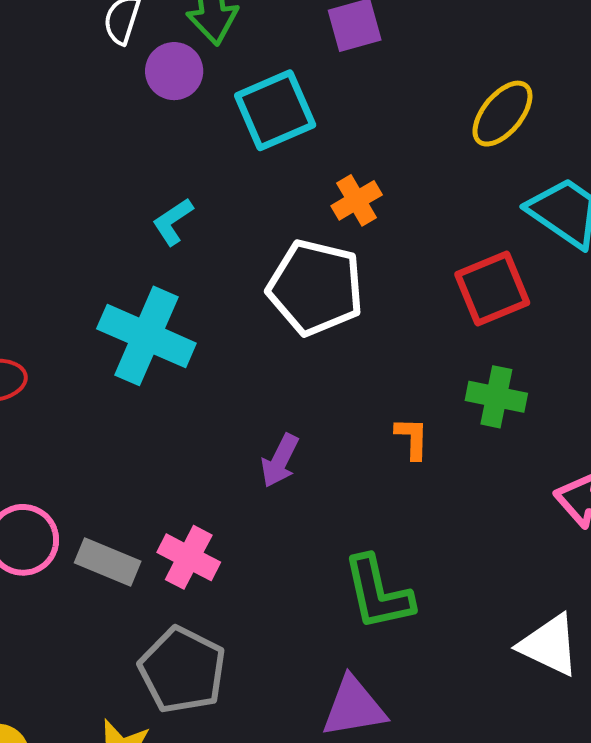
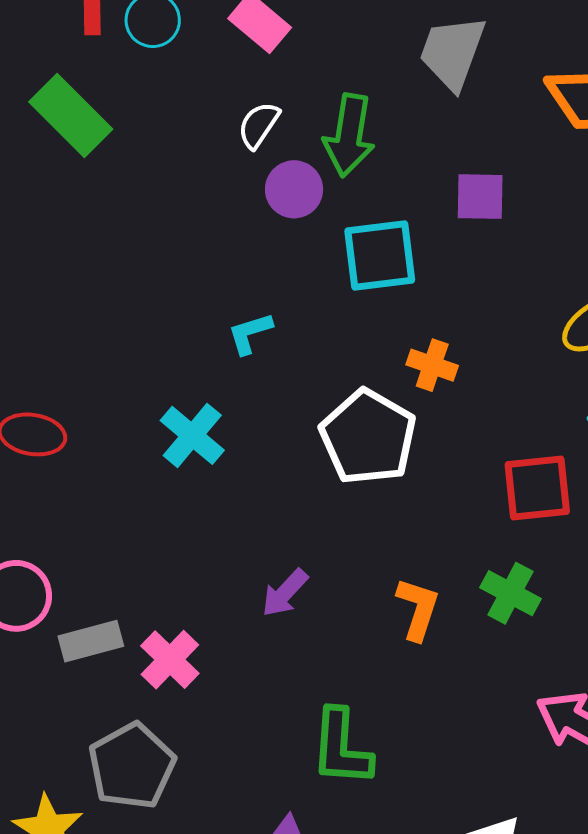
orange cross: (357, 200) -> (432, 365), turned 33
cyan cross: (146, 336) -> (192, 435), size x0.7
orange L-shape: (412, 438) -> (418, 609), size x1.4
gray rectangle: (108, 562) -> (91, 641), turned -54

